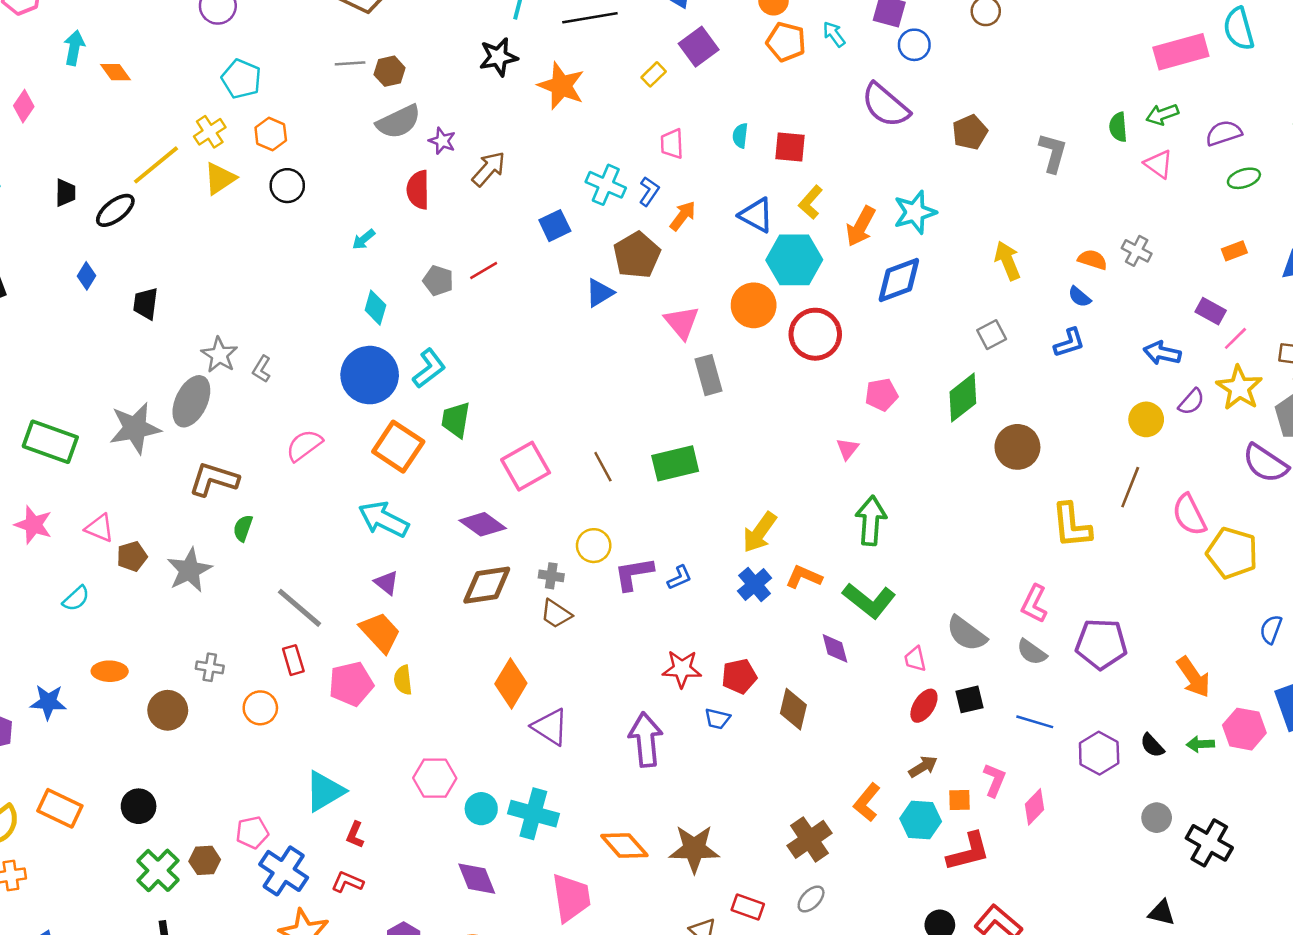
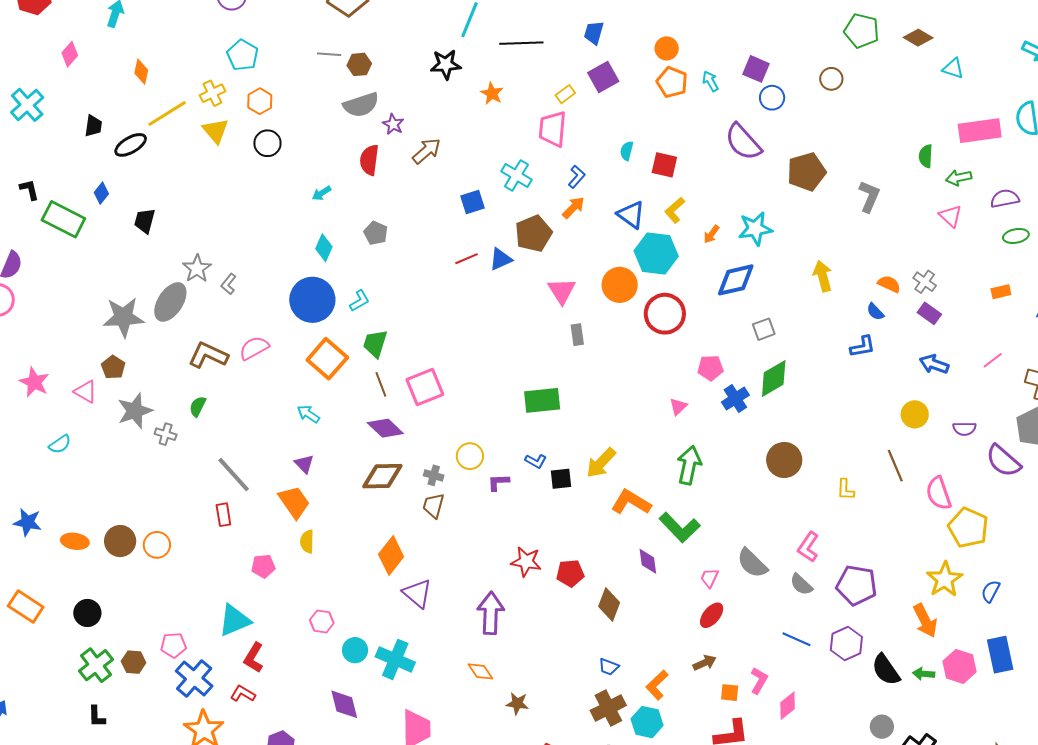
orange diamond: (115, 72) -> (141, 72), moved, turned 40
orange star: (561, 86) -> (492, 93), size x0.6
green semicircle: (1118, 127) -> (926, 156), moved
brown pentagon: (970, 132) -> (806, 172), size x1.4
pink trapezoid: (672, 144) -> (553, 129), moved, size x1.5
yellow triangle: (220, 178) -> (216, 131), turned -44
blue L-shape: (649, 191) -> (577, 177), moved
orange arrow: (861, 226) -> (711, 234), size x0.6
red line: (484, 271) -> (467, 259), moved
purple rectangle: (1211, 311) -> (929, 313), moved
gray square: (992, 335) -> (764, 329), moved
cyan L-shape: (429, 368) -> (360, 301), size x0.7
gray rectangle: (708, 375) -> (577, 335), size x0.7
yellow star: (1239, 388) -> (945, 579), moved
purple semicircle: (1191, 402) -> (964, 429), moved, turned 40
green rectangle: (50, 442) -> (63, 219), moved
brown circle: (1017, 447) -> (784, 460), moved
brown line: (603, 467) -> (381, 384), moved
brown L-shape: (214, 479) -> (208, 355), moved
brown line: (1130, 487) -> (895, 466), turned -52
cyan arrow: (384, 519) -> (308, 414), size x0.6
yellow L-shape: (1072, 525) -> (845, 490), size x0.6
brown pentagon: (132, 556) -> (113, 367), moved, turned -30
gray star: (189, 570) -> (135, 411), moved
purple L-shape: (634, 574) -> (498, 482), size x0.7
orange L-shape: (804, 577) -> (631, 502), size x1.4
blue L-shape: (679, 578) -> (536, 461), moved, turned 45
blue cross: (755, 585) -> (735, 399), moved
brown trapezoid: (556, 614) -> (434, 506), turned 64
pink trapezoid: (915, 659) -> (709, 578), turned 30
gray cross: (210, 667) -> (166, 434), moved
orange ellipse: (110, 671) -> (75, 541), moved
pink pentagon: (351, 684) -> (263, 566), moved, size x0.7
black square: (969, 699) -> (561, 479), moved
orange circle: (260, 708) -> (157, 545), moved
blue trapezoid: (717, 719) -> (609, 667), moved
black semicircle: (1152, 745) -> (886, 670), size x1.6
purple hexagon: (1099, 753) -> (846, 643), moved
pink hexagon: (435, 778) -> (322, 622), size x0.7
cyan hexagon: (921, 820) -> (647, 722), moved
red L-shape: (355, 835) -> (254, 658), size x1.4
orange diamond: (624, 846) -> (480, 671), moved, size x0.7
brown star: (694, 849) -> (517, 703), size x0.6

